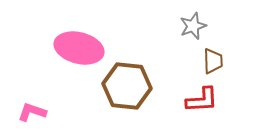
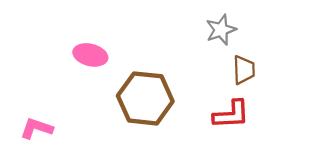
pink ellipse: (79, 48) -> (90, 55), size x0.6

